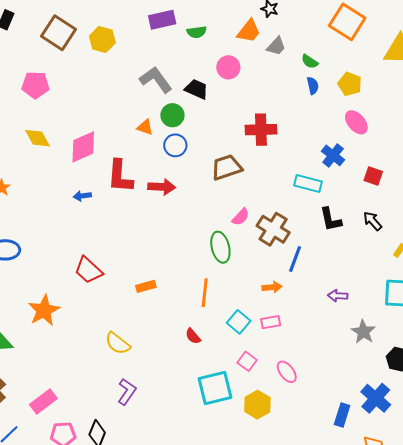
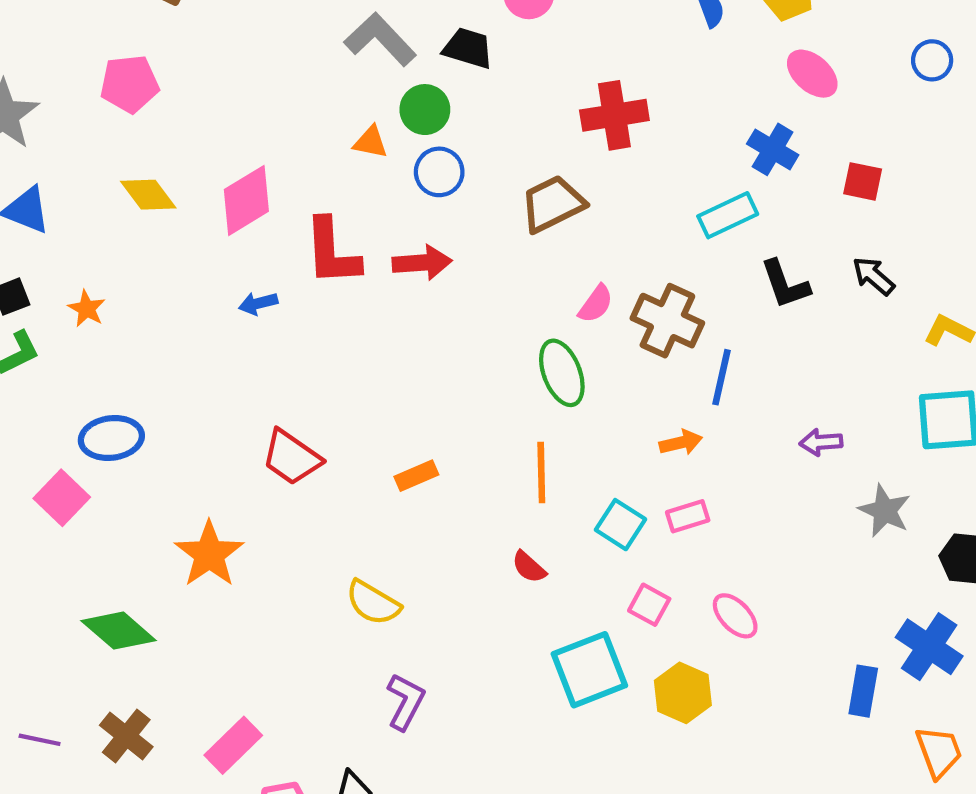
cyan rectangle: (308, 183) -> (728, 215), turned -32

